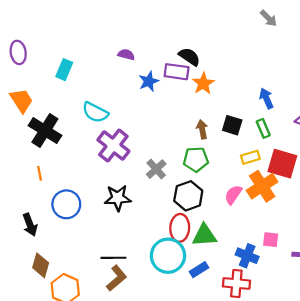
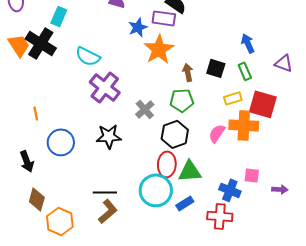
orange star: (203, 83) -> (159, 49), moved, size x1.4
black cross: (45, 131) -> (41, 43), moved
orange cross: (262, 186) -> (244, 125), turned 36

